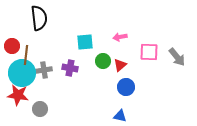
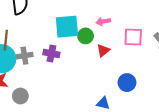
cyan square: (85, 42) -> (67, 27), size x1.4
green circle: (103, 61) -> (86, 36), moved
blue circle: (126, 87) -> (127, 83), moved

